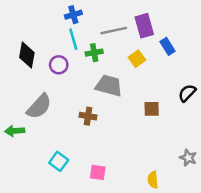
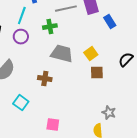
cyan line: (73, 39) -> (22, 16), moved, turned 36
yellow square: (137, 59) -> (91, 54), moved
gray star: (188, 158) -> (109, 113), moved
cyan square: (59, 161) -> (21, 103), moved

